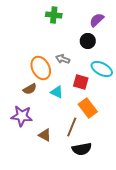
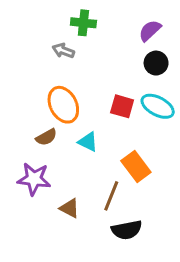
black circle: (88, 41) -> (156, 63), moved
gray arrow: (63, 59) -> (63, 51), moved
red square: (81, 82) -> (122, 106), moved

